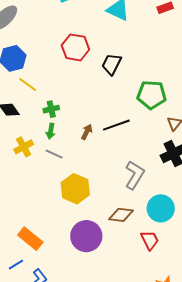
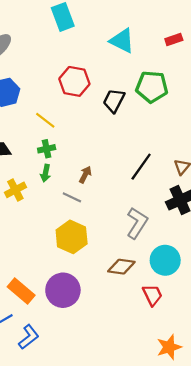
yellow line: (28, 84) -> (45, 120), moved
green pentagon: (152, 95) -> (152, 87), moved
black line: (116, 125) -> (141, 167), moved, turned -36
gray line: (54, 154) -> (72, 197), moved
purple circle: (86, 236) -> (63, 290), moved

